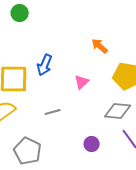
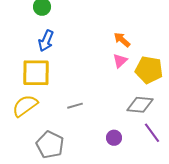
blue arrow: (45, 65) -> (46, 41), moved
pink triangle: (82, 82) -> (120, 61), moved

